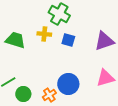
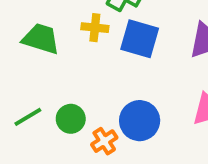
blue square: (68, 40) -> (140, 39), size x1.5
green circle: (23, 94) -> (71, 119), moved

